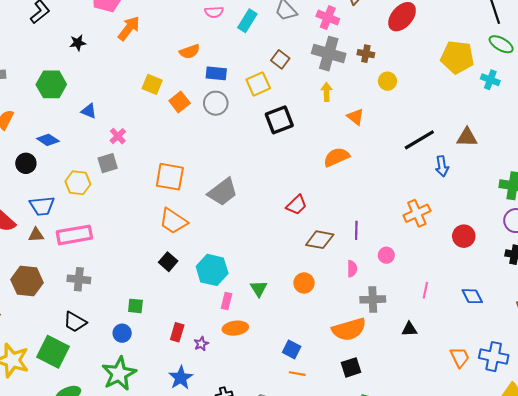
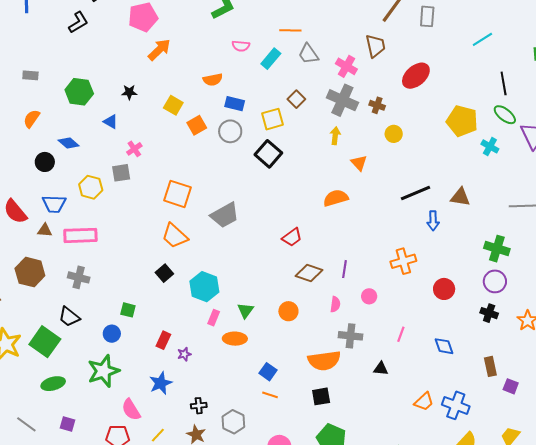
black star: (78, 43) -> (129, 92), moved
black square: (279, 120) -> (268, 154), moved, turned -36
orange ellipse: (235, 328) -> (235, 339), moved
orange trapezoid: (460, 357) -> (424, 402), turned 65

